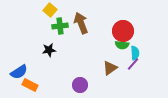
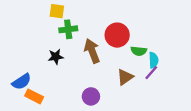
yellow square: (50, 10) -> (57, 11), turned -32
brown arrow: (81, 23) -> (92, 51), moved
red circle: (123, 31) -> (117, 35), moved

